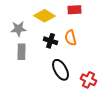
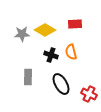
gray star: (18, 29) -> (22, 34), moved
gray rectangle: (22, 52) -> (28, 77), moved

